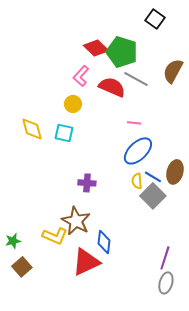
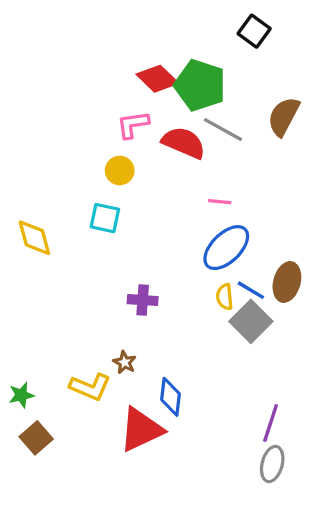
pink L-shape: (81, 76) -> (133, 125), turned 40
yellow diamond: (32, 129) -> (34, 238), moved
brown star: (76, 221) -> (125, 362), size x0.5

